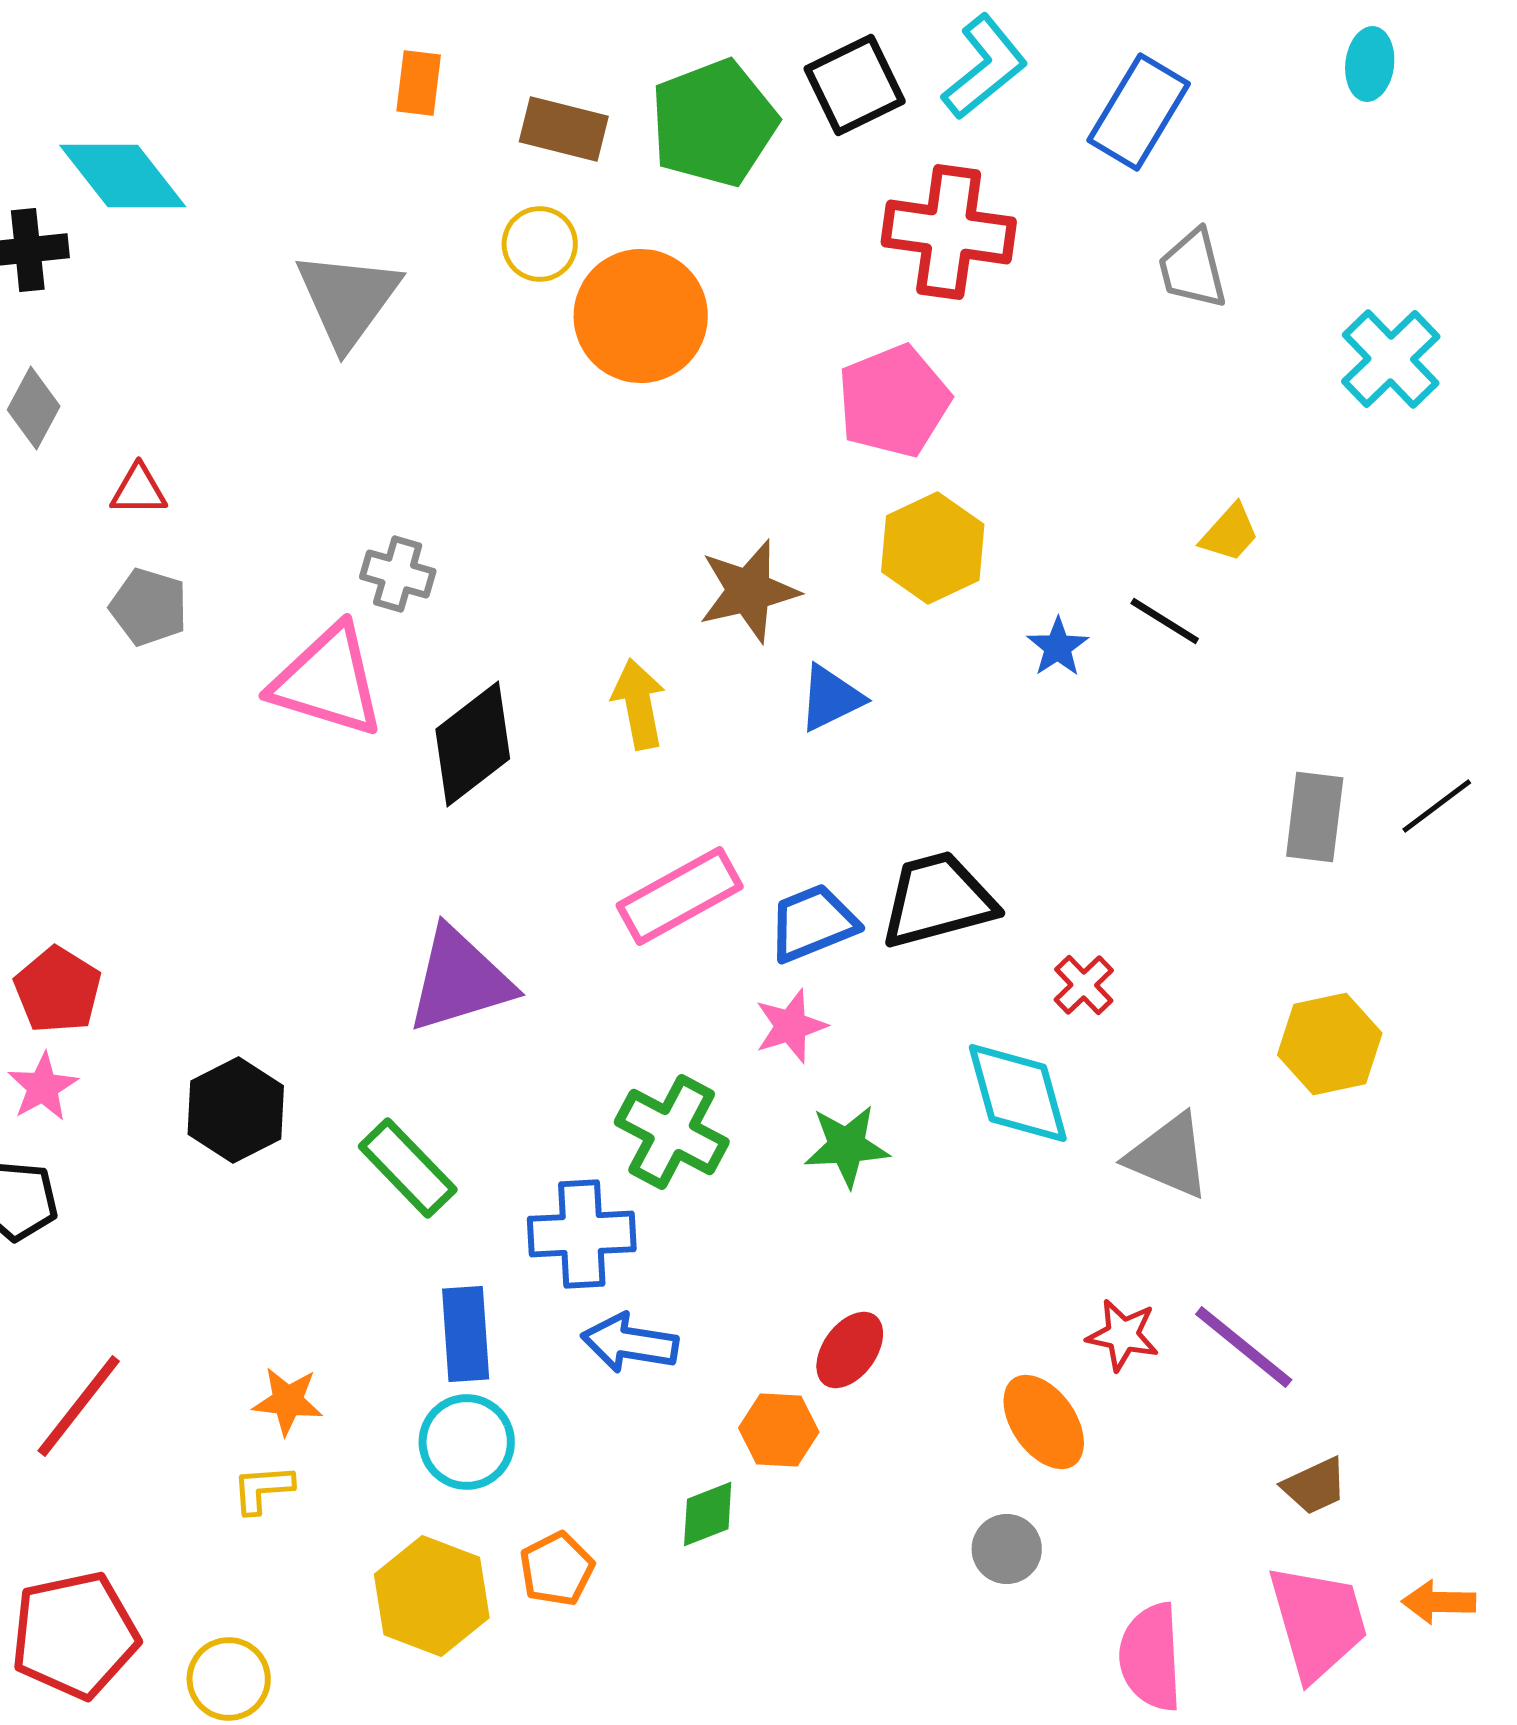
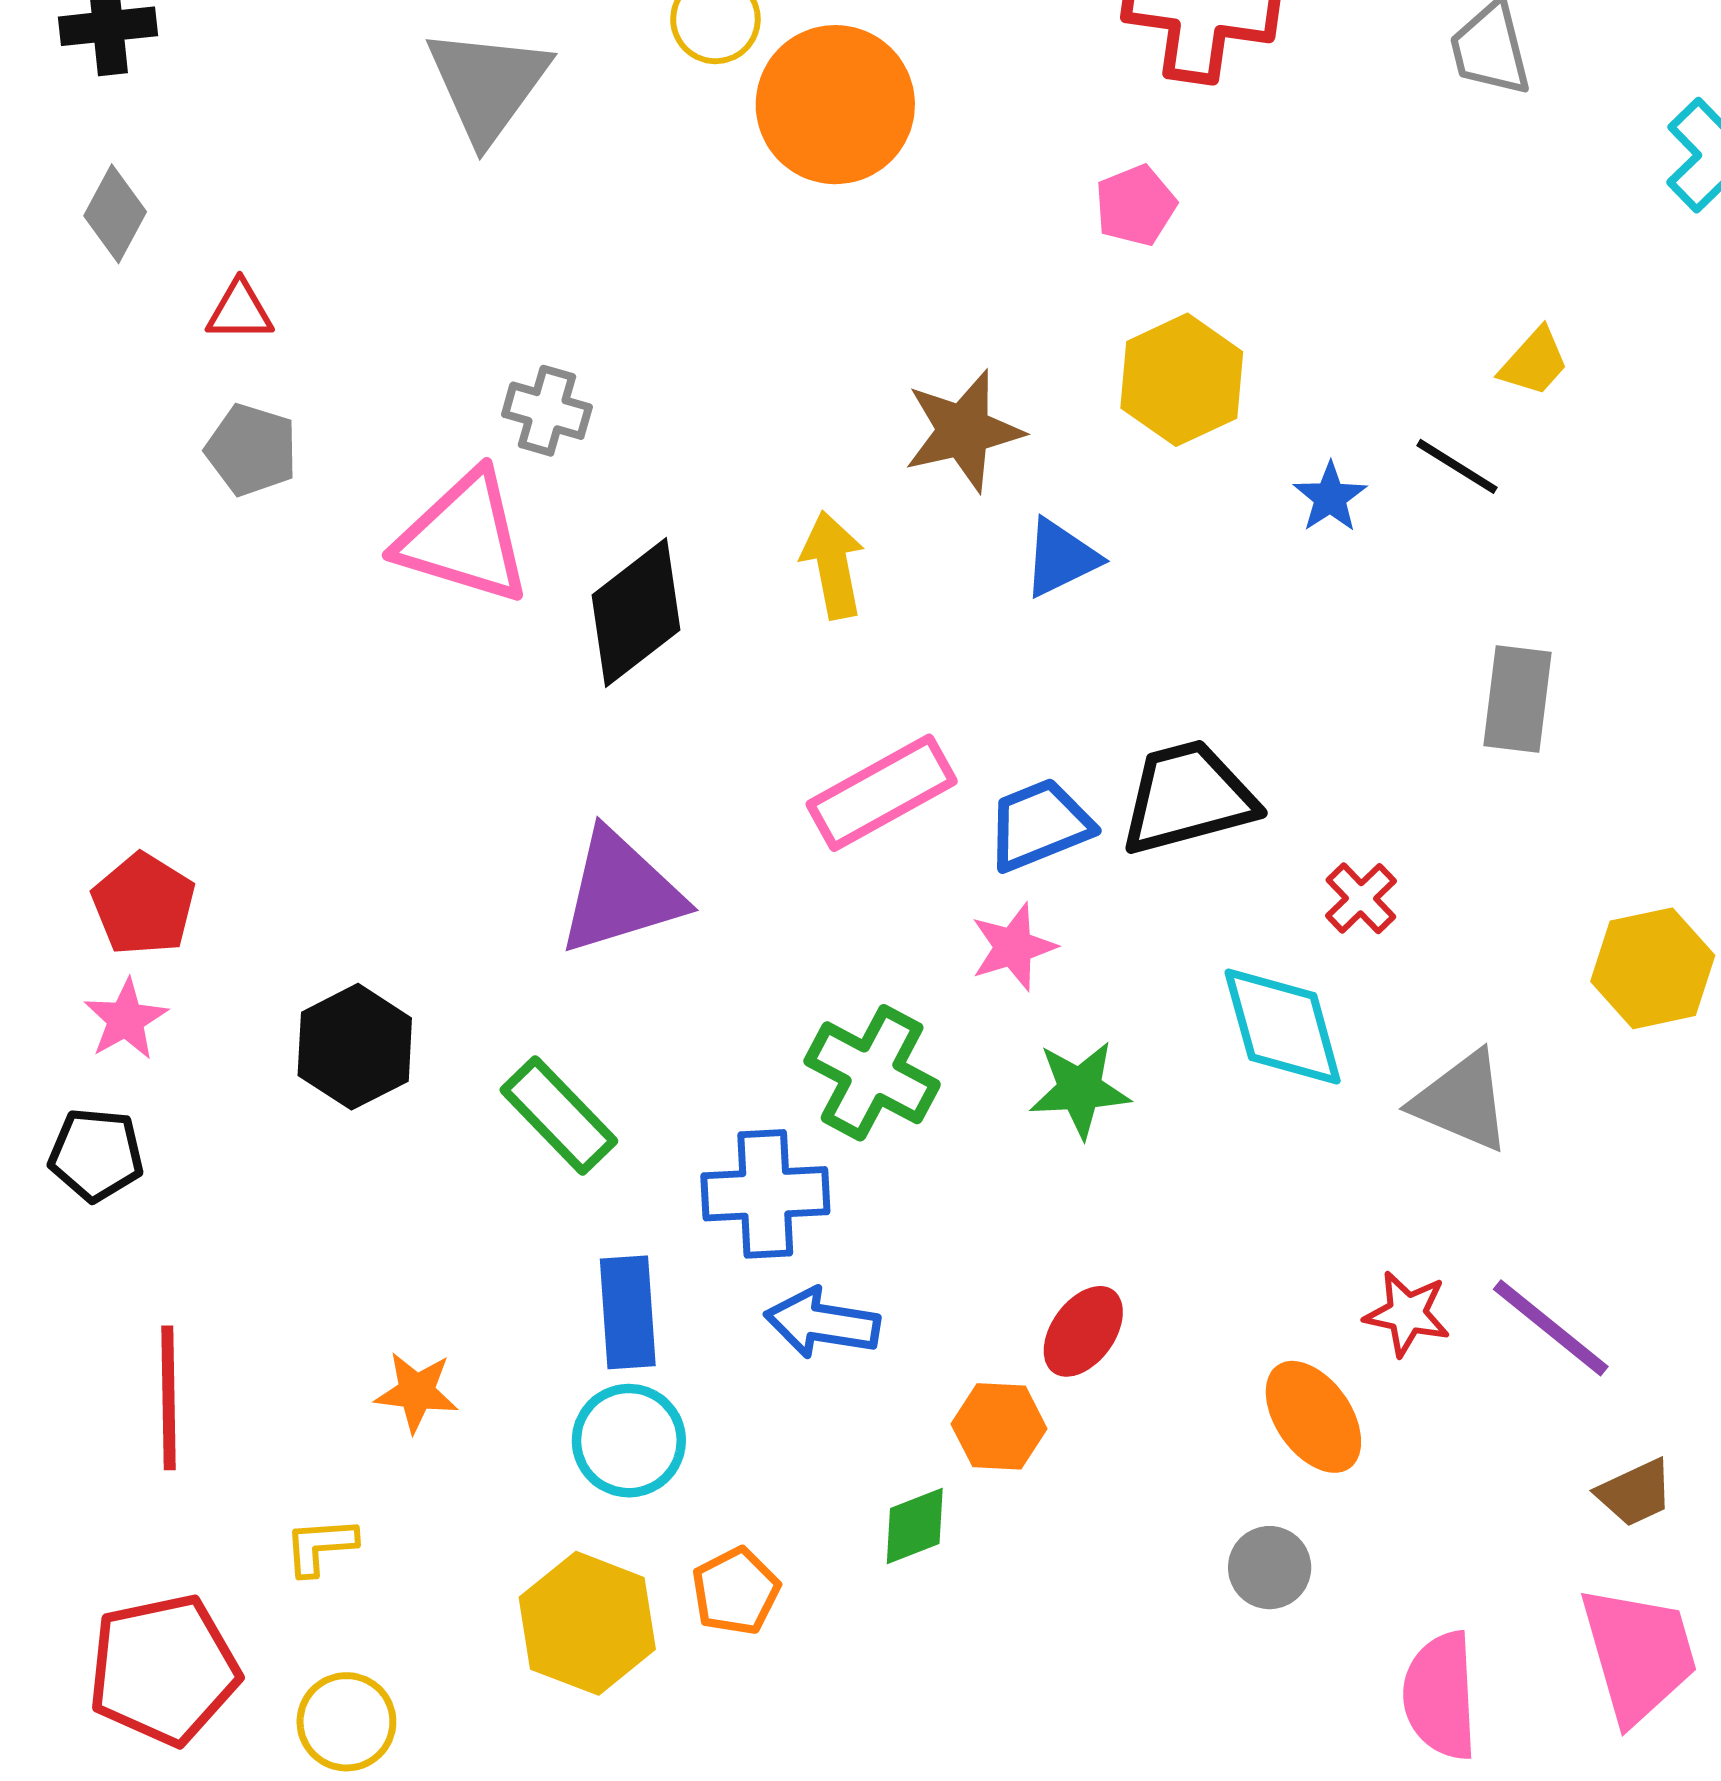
pink pentagon: (894, 401) -> (1135, 205), size x0.6
gray rectangle: (1315, 817) -> (1518, 699), moved
red line: (79, 1406) -> (168, 1398), turned -39
yellow L-shape: (263, 1489) -> (320, 1546), moved

